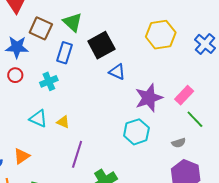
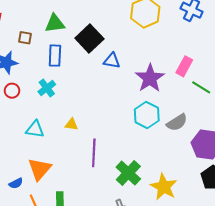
green triangle: (72, 22) -> (55, 23), turned -35
brown square: (41, 28) -> (25, 38), size x0.6
cyan triangle: (38, 119) -> (35, 129), moved
gray semicircle: (179, 143) -> (177, 122), moved, size x1.5
orange triangle: (22, 156) -> (40, 169), size x1.4

